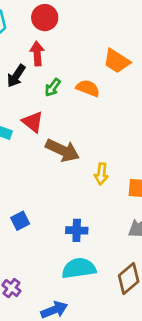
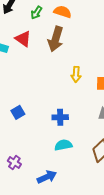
brown arrow: (62, 150) -> (56, 39), moved, turned 85
cyan semicircle: (79, 268) -> (63, 145), size x0.7

